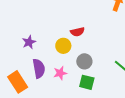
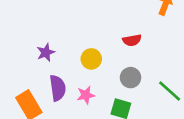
red semicircle: (77, 32) -> (132, 40), moved
gray circle: (84, 61) -> (130, 78), moved

